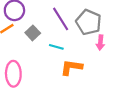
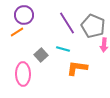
gray square: (33, 33) -> (41, 55), moved

